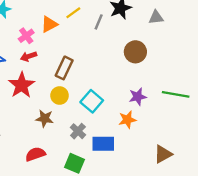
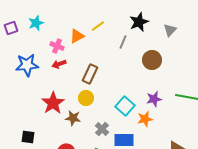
gray triangle: (156, 17) -> (170, 30), turned -40
gray line: (99, 22) -> (123, 42), moved
pink cross: (26, 36) -> (57, 46), turned -32
red star: (22, 85) -> (53, 103), moved
cyan square: (92, 101) -> (125, 106), moved

